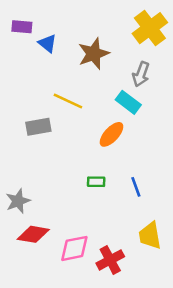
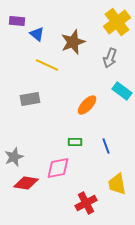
yellow line: (68, 101) -> (47, 65), moved
cyan rectangle: (128, 102) -> (122, 91), moved
pink diamond: (74, 248) -> (58, 168), moved

